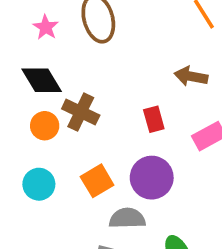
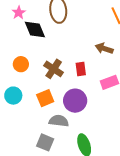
pink star: (46, 27) -> (19, 13), moved
black diamond: (42, 80) -> (35, 30), moved
brown cross: (81, 112) -> (54, 69), moved

